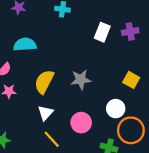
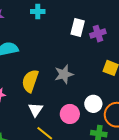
purple cross: (130, 32) -> (98, 34), moved
white circle: (116, 109) -> (93, 104), moved

